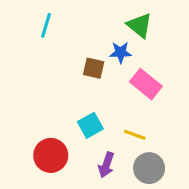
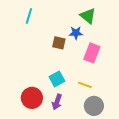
pink rectangle: (146, 84) -> (92, 53), turned 72
purple arrow: (106, 165) -> (57, 102), moved

